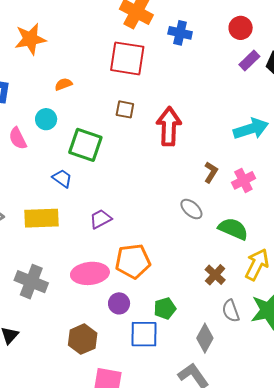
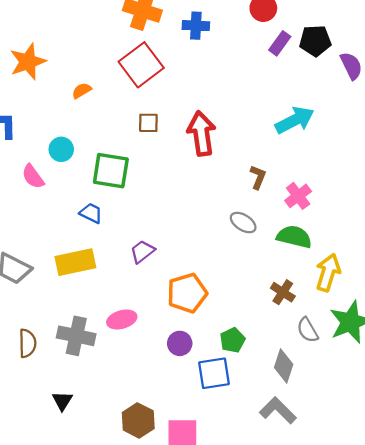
red square: (127, 58) -> (141, 65), turned -36
orange semicircle: (63, 84) -> (82, 91), moved
pink cross: (243, 180) -> (298, 196), moved
pink ellipse: (90, 273) -> (122, 320), moved, size x0.7
brown hexagon: (83, 339) -> (138, 420), moved

